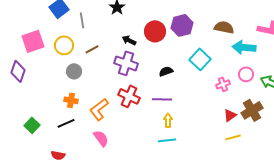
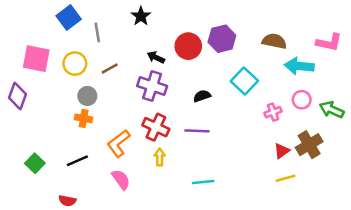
pink square: (33, 41) -> (36, 59), turned 30
orange cross: (71, 100) -> (84, 118), moved
yellow arrow: (168, 120) -> (160, 157), moved

